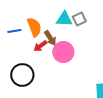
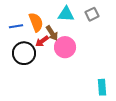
gray square: (79, 19) -> (92, 14), moved
black circle: (22, 75) -> (24, 53), moved

